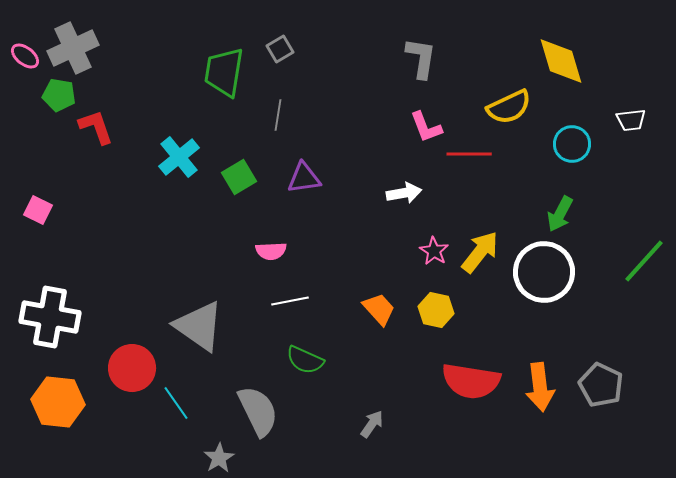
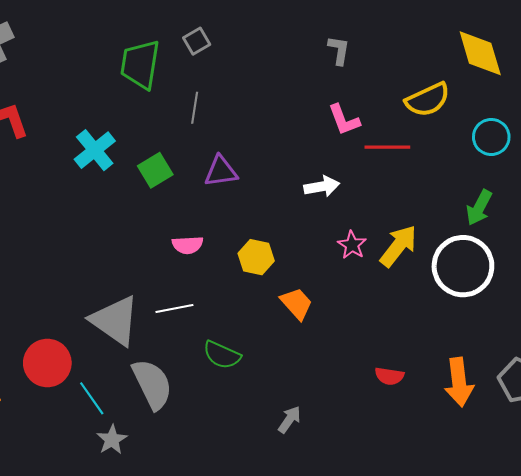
gray L-shape: (421, 58) -> (339, 50), size x0.7
white line: (290, 301) -> (174, 309), moved
yellow hexagon: (436, 310) -> (256, 257), moved
red semicircle: (471, 381) -> (389, 376), size x0.5
gray semicircle: (258, 411) -> (152, 384), moved
gray star: (219, 458) -> (112, 440), moved

